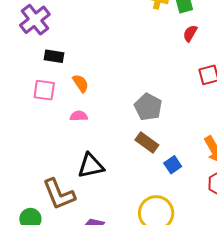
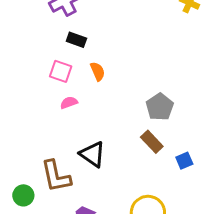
pink semicircle: (79, 116) -> (69, 103), moved, turned -30
blue square: (173, 165) -> (184, 161), moved
black triangle: (91, 166) -> (92, 154), turned 36

